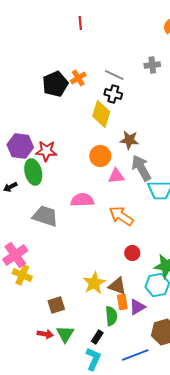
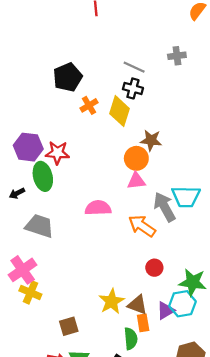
orange cross: (78, 78) -> (89, 105), moved
orange circle: (100, 156) -> (136, 158), moved
gray arrow: (141, 168) -> (165, 207), moved
gray trapezoid: (45, 216) -> (39, 226), moved
purple triangle: (137, 307) -> (166, 310), moved

